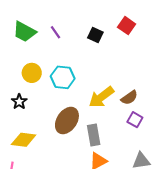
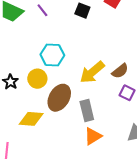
yellow circle: (32, 73) -> (37, 79), moved
yellow diamond: (24, 140) -> (31, 119), moved

